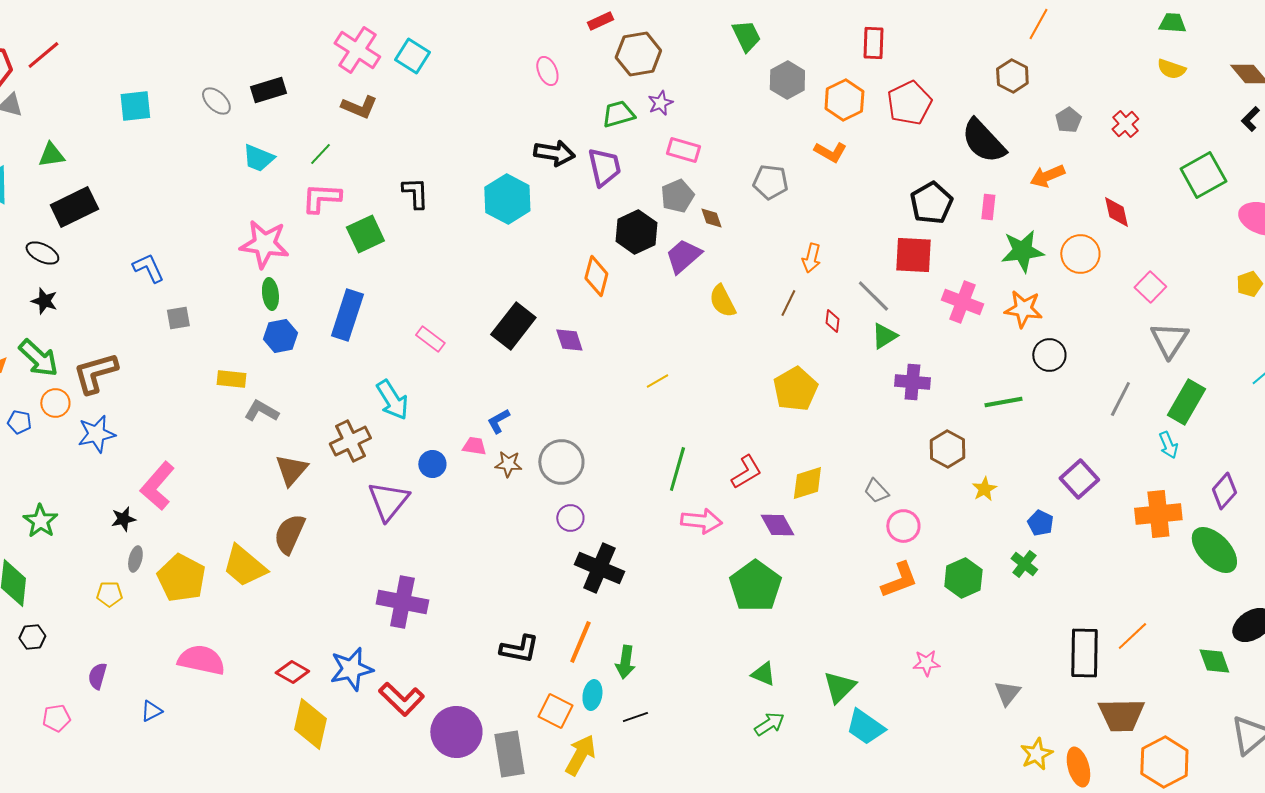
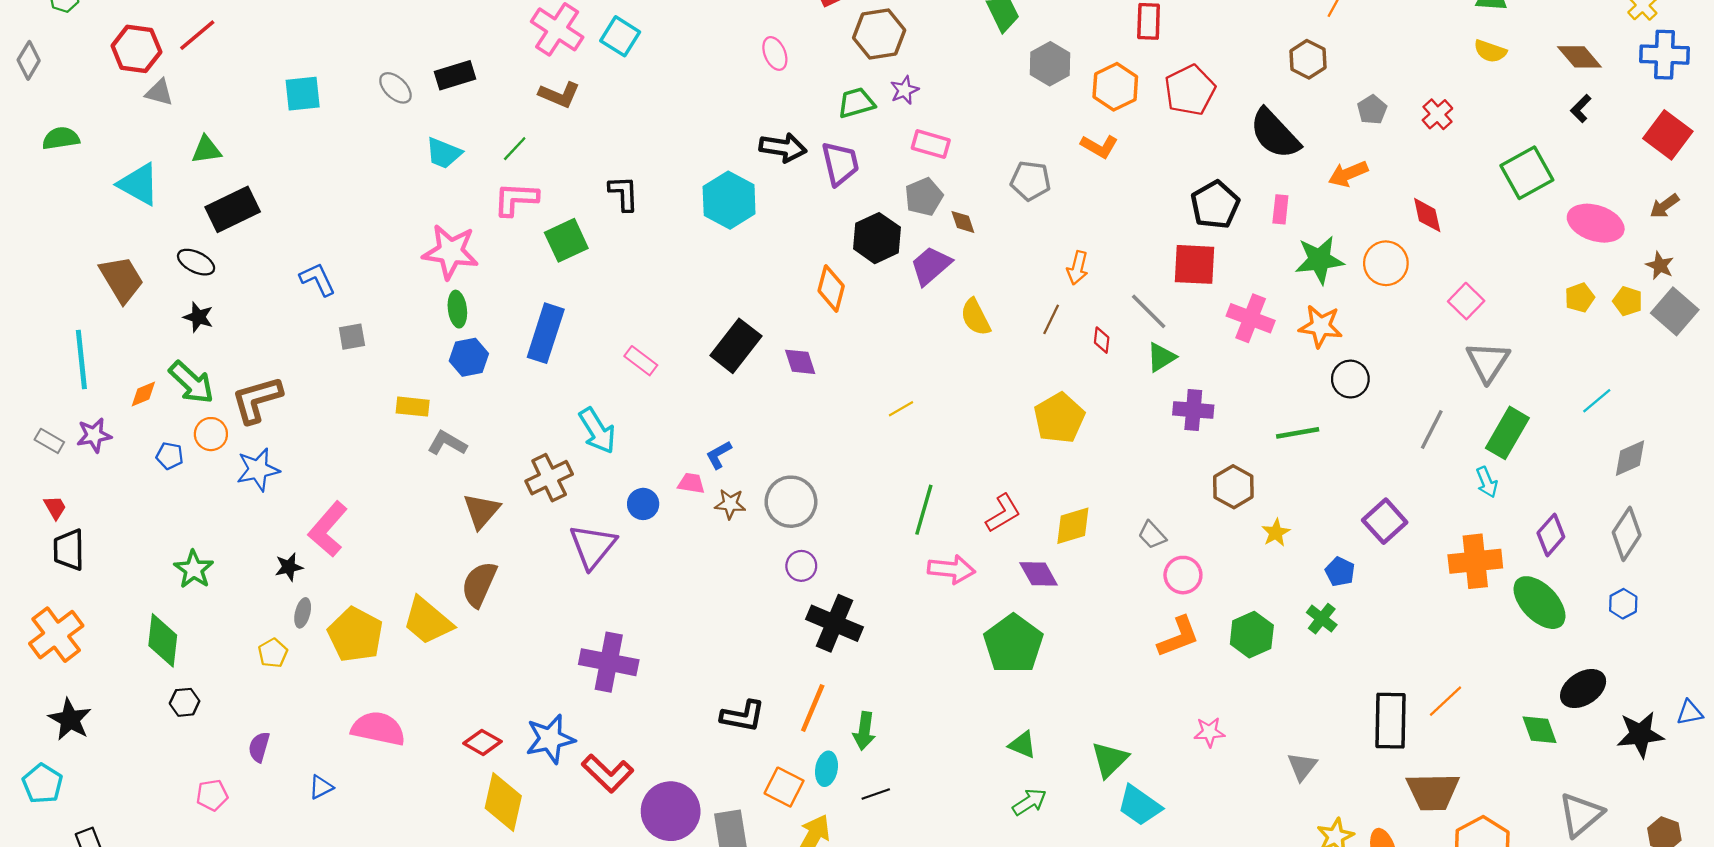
yellow pentagon: (109, 594) -> (273, 653), turned -30

